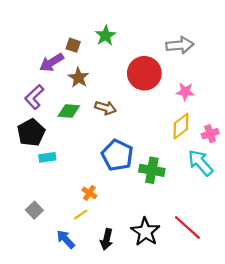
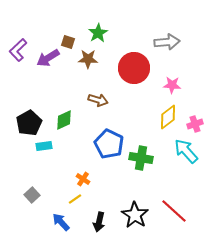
brown star: (79, 78) -> (88, 59), moved, turned -30
purple L-shape: (34, 97) -> (18, 50), moved
green diamond: (69, 111) -> (64, 120), moved, turned -30

